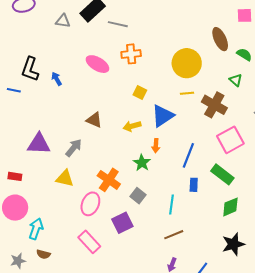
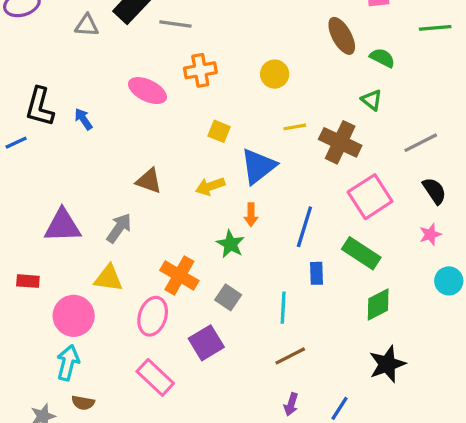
yellow circle: (187, 63) -> (275, 74), moved, size x0.6
blue line: (14, 90) -> (16, 143), turned -32
pink circle: (15, 208) -> (74, 316), moved

